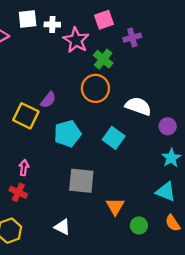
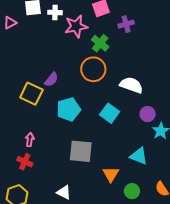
pink star: (76, 40) -> (76, 26), turned 30
purple circle: (168, 126) -> (148, 114), moved
cyan triangle: (166, 192) -> (139, 156), moved

